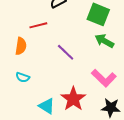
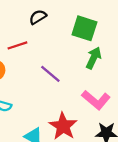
green arrow: (104, 41) -> (94, 58), turned 90

